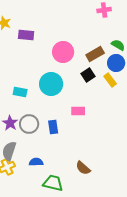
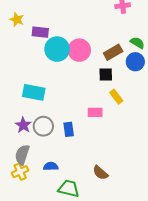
black square: (88, 75) -> (106, 74), turned 32
yellow rectangle: (110, 80) -> (116, 97), moved
cyan circle: (51, 84) -> (57, 49), moved
cyan rectangle: (20, 92) -> (34, 92), size x1.5

